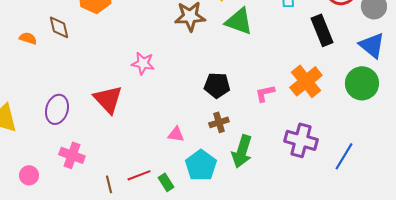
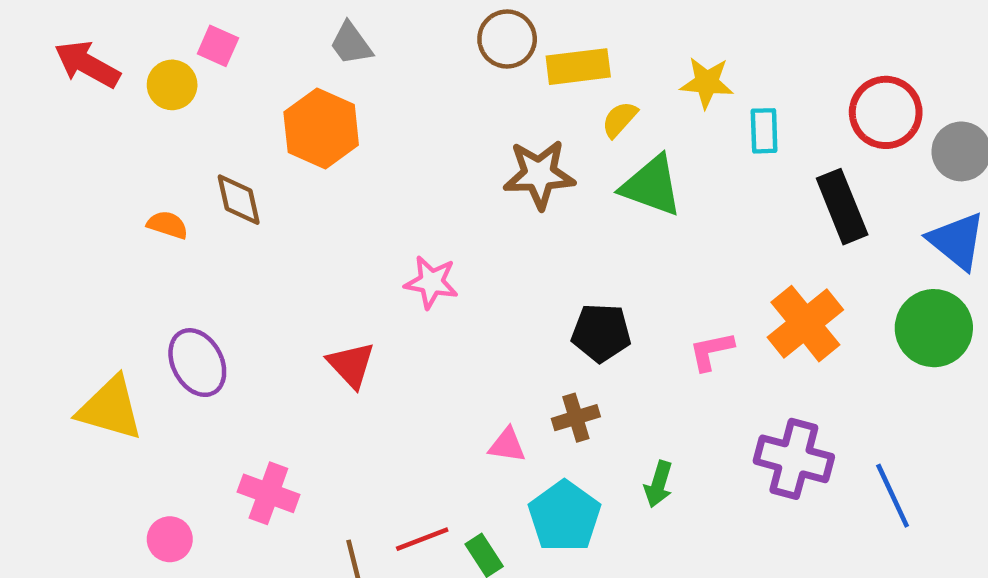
red triangle: (108, 99) -> (351, 365), size x0.7
purple ellipse: (57, 109) -> (197, 363), moved, turned -44
brown cross: (219, 122) -> (576, 418), moved
green arrow: (242, 151) -> (659, 484), size x0.6
blue line: (344, 156) -> (893, 496), turned -56

